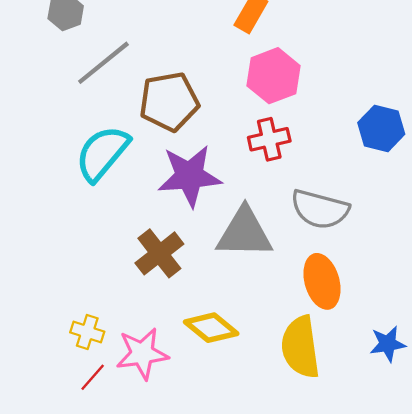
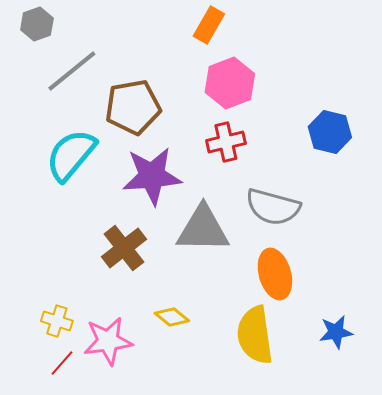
yellow diamond: (211, 328) -> (172, 317), size x0.7

